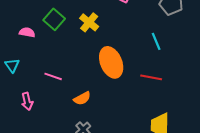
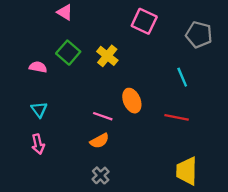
orange ellipse: (111, 62) -> (132, 101), size x0.7
cyan triangle: (12, 65) -> (39, 110), moved
pink line: (53, 76) -> (103, 116), moved

